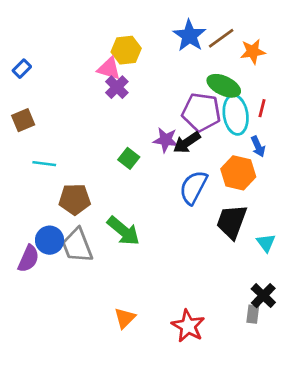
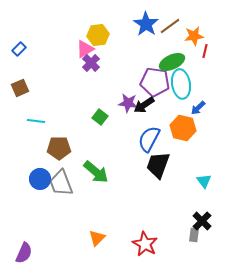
pink triangle: (109, 69) -> (85, 49), turned -48
green ellipse: (224, 86) -> (172, 62), turned -50
red line: (262, 108) -> (205, 51), moved
blue arrow: (258, 146) -> (198, 108), turned 70
black trapezoid: (232, 222) -> (158, 165), moved
purple semicircle: (28, 259) -> (24, 253), moved

